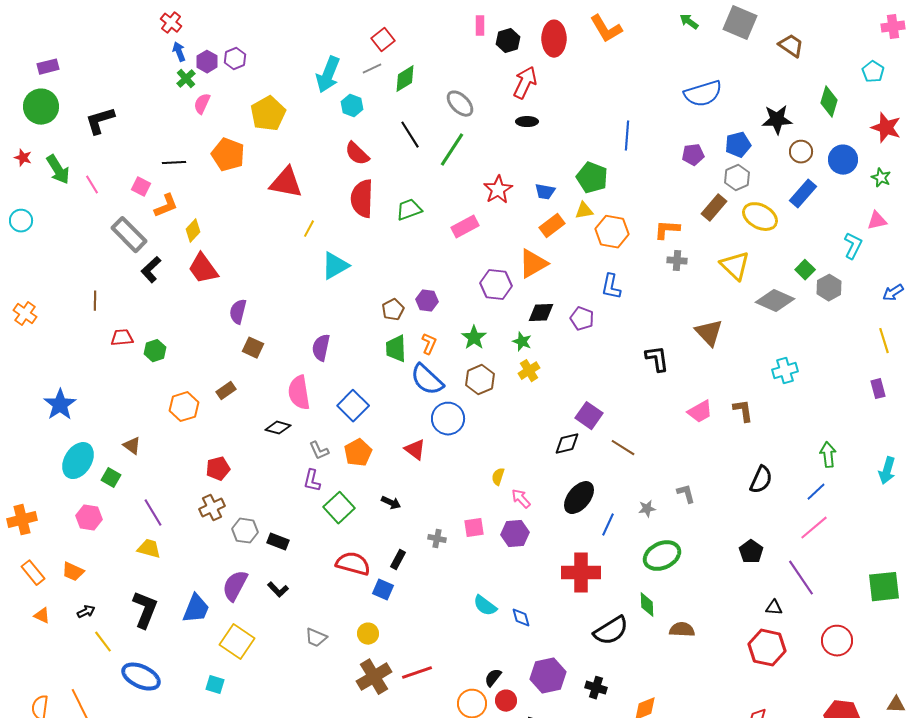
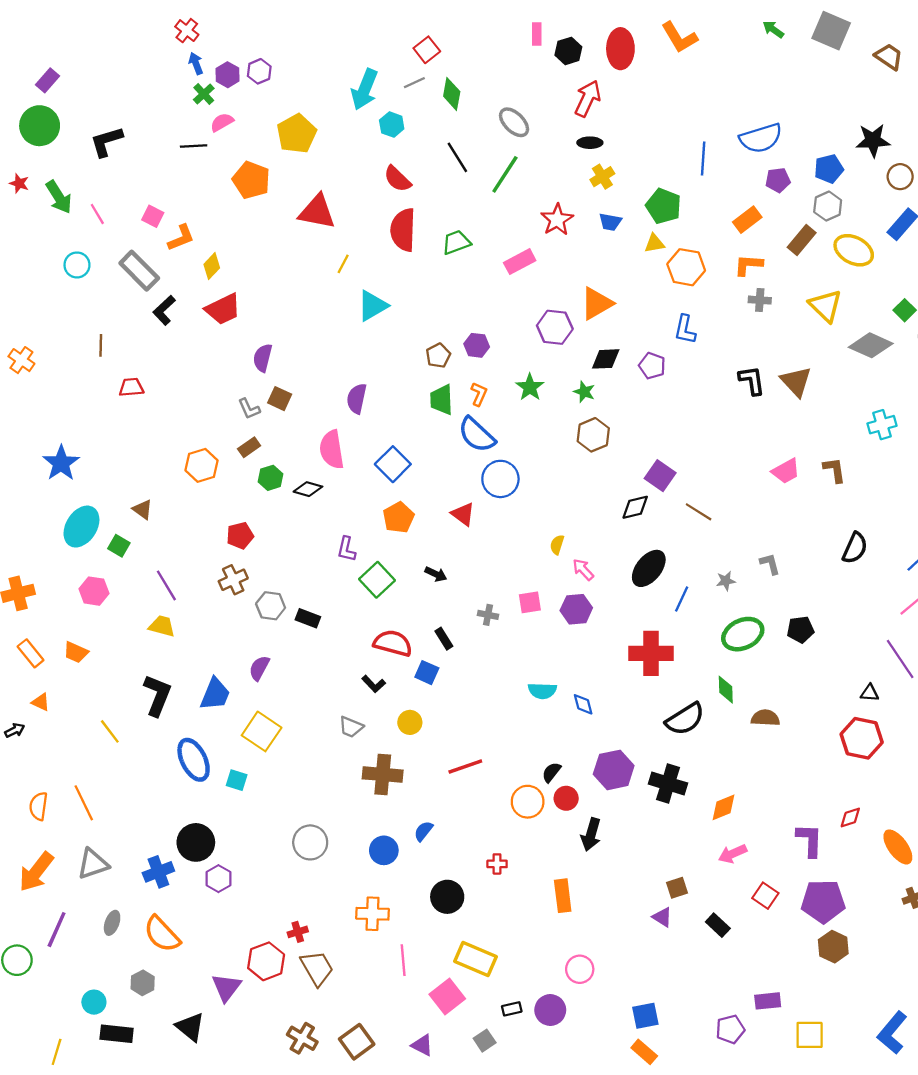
purple rectangle: (48, 67) -> (48, 80), turned -35
green diamond: (405, 79) -> (452, 94), turned -48
blue semicircle: (703, 94) -> (761, 138), moved
pink semicircle: (202, 104) -> (222, 122), turned 35
black line: (174, 163) -> (194, 146), moved
cyan circle: (21, 221) -> (77, 265), moved
orange rectangle: (552, 226) -> (747, 220), moved
red trapezoid: (203, 269) -> (223, 309), turned -80
green hexagon: (155, 351) -> (271, 478), moved
black L-shape: (657, 359) -> (752, 380), moved
yellow cross: (529, 371) -> (602, 177), moved
brown hexagon: (480, 380) -> (593, 435), moved
gray L-shape: (319, 451) -> (249, 409), moved
black pentagon: (751, 552) -> (800, 630), moved, turned 30
black rectangle: (398, 560) -> (444, 639), turned -60
purple semicircle: (235, 586) -> (259, 668), size x0.7
black L-shape: (278, 590) -> (374, 684), moved
cyan semicircle: (485, 606) -> (542, 691), turned -35
black arrow: (86, 612) -> (15, 730), moved
blue ellipse: (141, 677) -> (194, 760), moved, turned 39
brown cross: (374, 677) -> (383, 774), moved, turned 36
black cross: (596, 688) -> (668, 784), size x1.5

